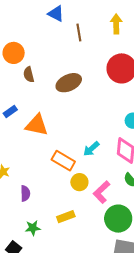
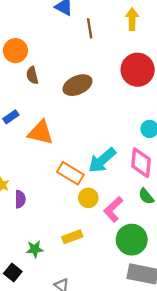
cyan arrow: (91, 149) -> (102, 160), size x1.5
purple semicircle: (25, 193) -> (20, 199), moved

